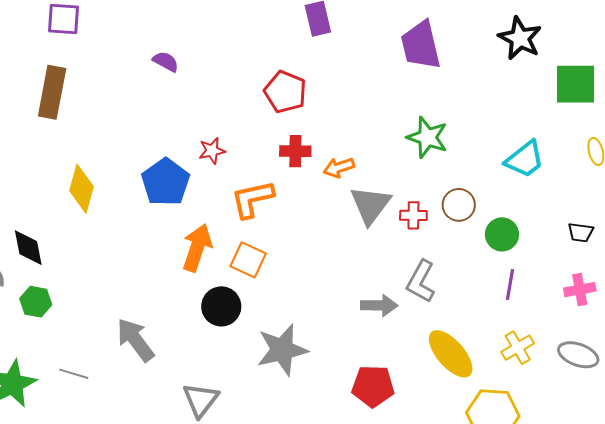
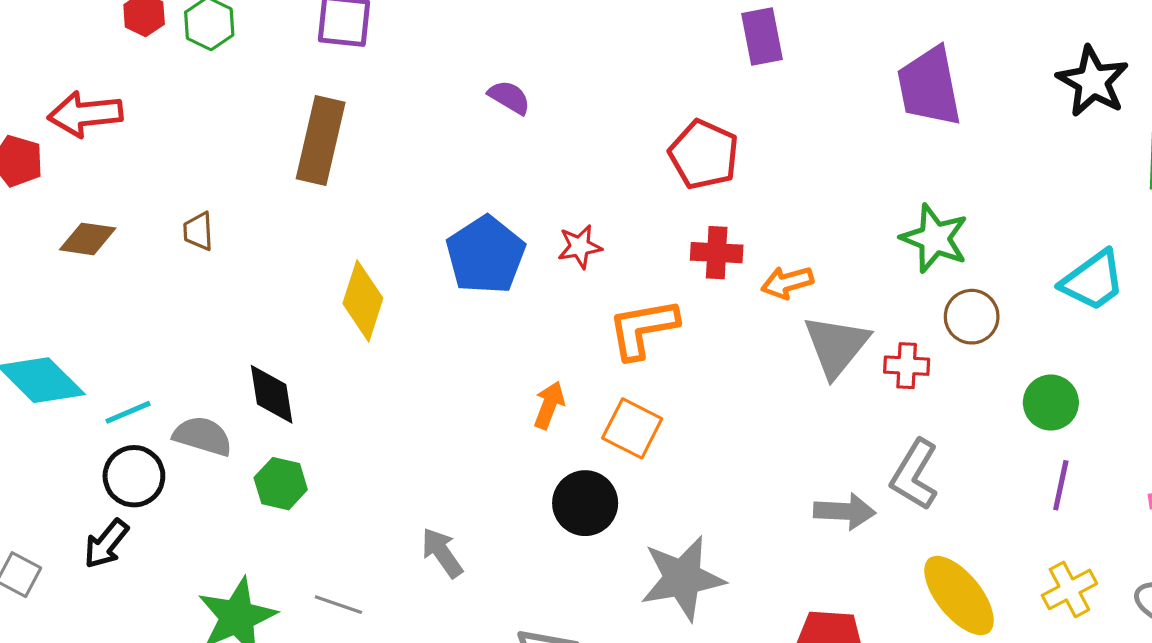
blue pentagon: (166, 182) -> (486, 255), moved
brown circle: (459, 205) -> (972, 317), moved
orange arrow: (197, 248) -> (549, 405), size x0.6
gray arrow: (135, 340) -> (442, 553), size x0.7

